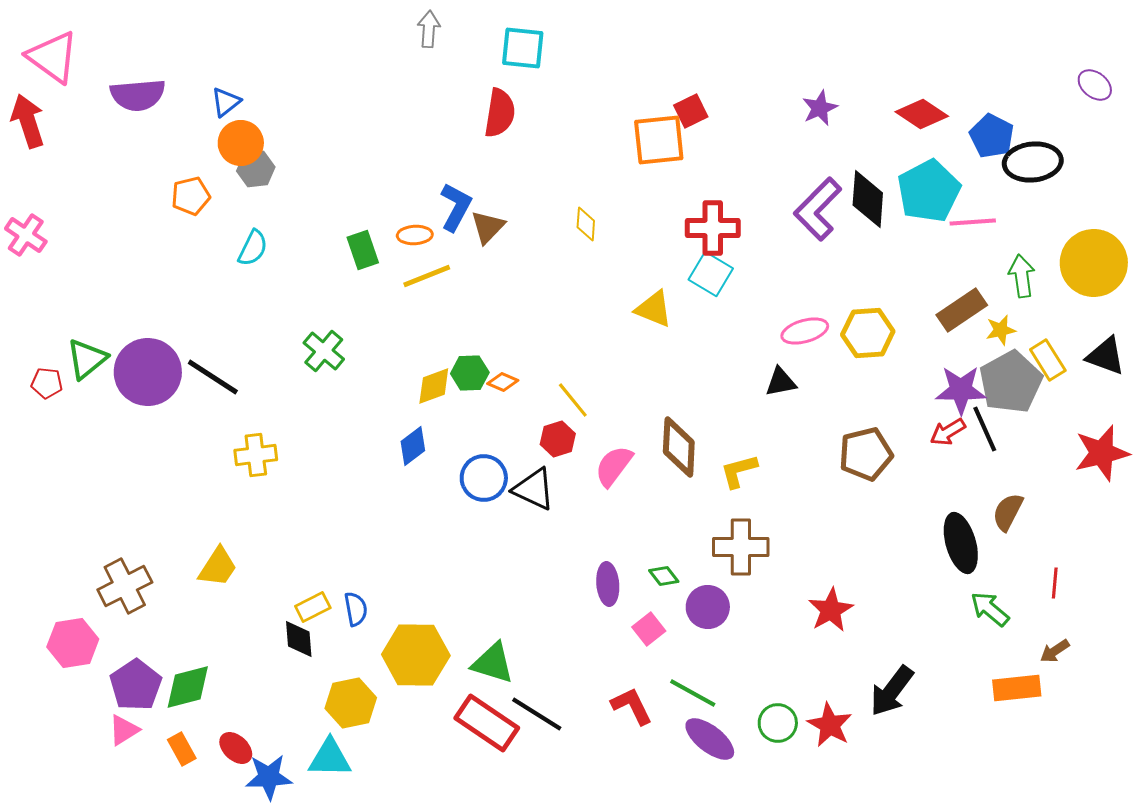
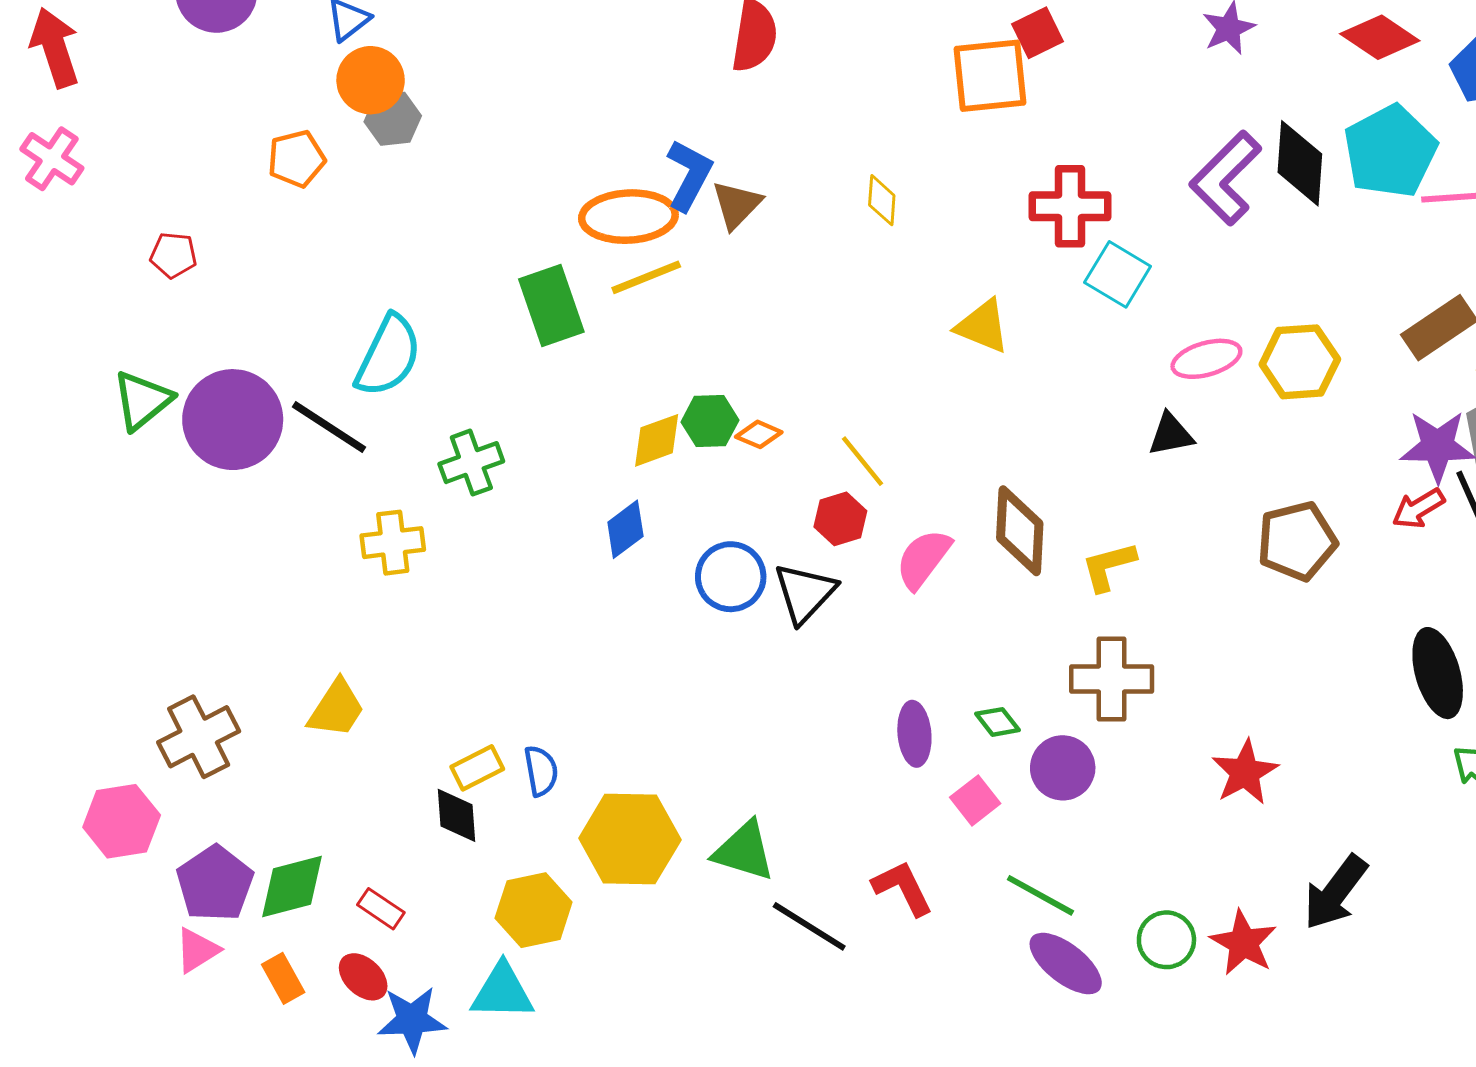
pink cross: (26, 235) -> (52, 159), moved
orange ellipse: (415, 235) -> (628, 217), size x1.8
cyan semicircle: (253, 248) -> (388, 356), moved, size x1.5
green rectangle: (363, 250) -> (551, 305), moved, size x1.4
cyan square: (711, 274) -> (1118, 274), moved
green cross: (324, 351) -> (471, 463), moved, turned 30
red pentagon: (47, 383) -> (173, 255), moved
black triangle: (534, 489) -> (805, 593), turned 48
red L-shape: (632, 706) -> (903, 888), moved
red rectangle: (487, 723) -> (381, 909), moved, size x0.5

